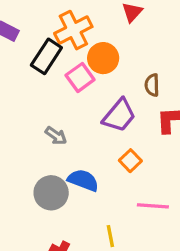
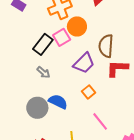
black rectangle: (46, 56) -> (43, 44), moved
brown semicircle: (152, 85) -> (106, 46), size x1.6
pink line: (153, 206) -> (100, 121), turned 42

